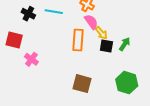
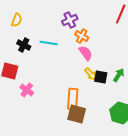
yellow arrow: (101, 33) -> (91, 74), moved
orange rectangle: (78, 40) -> (73, 99), moved

